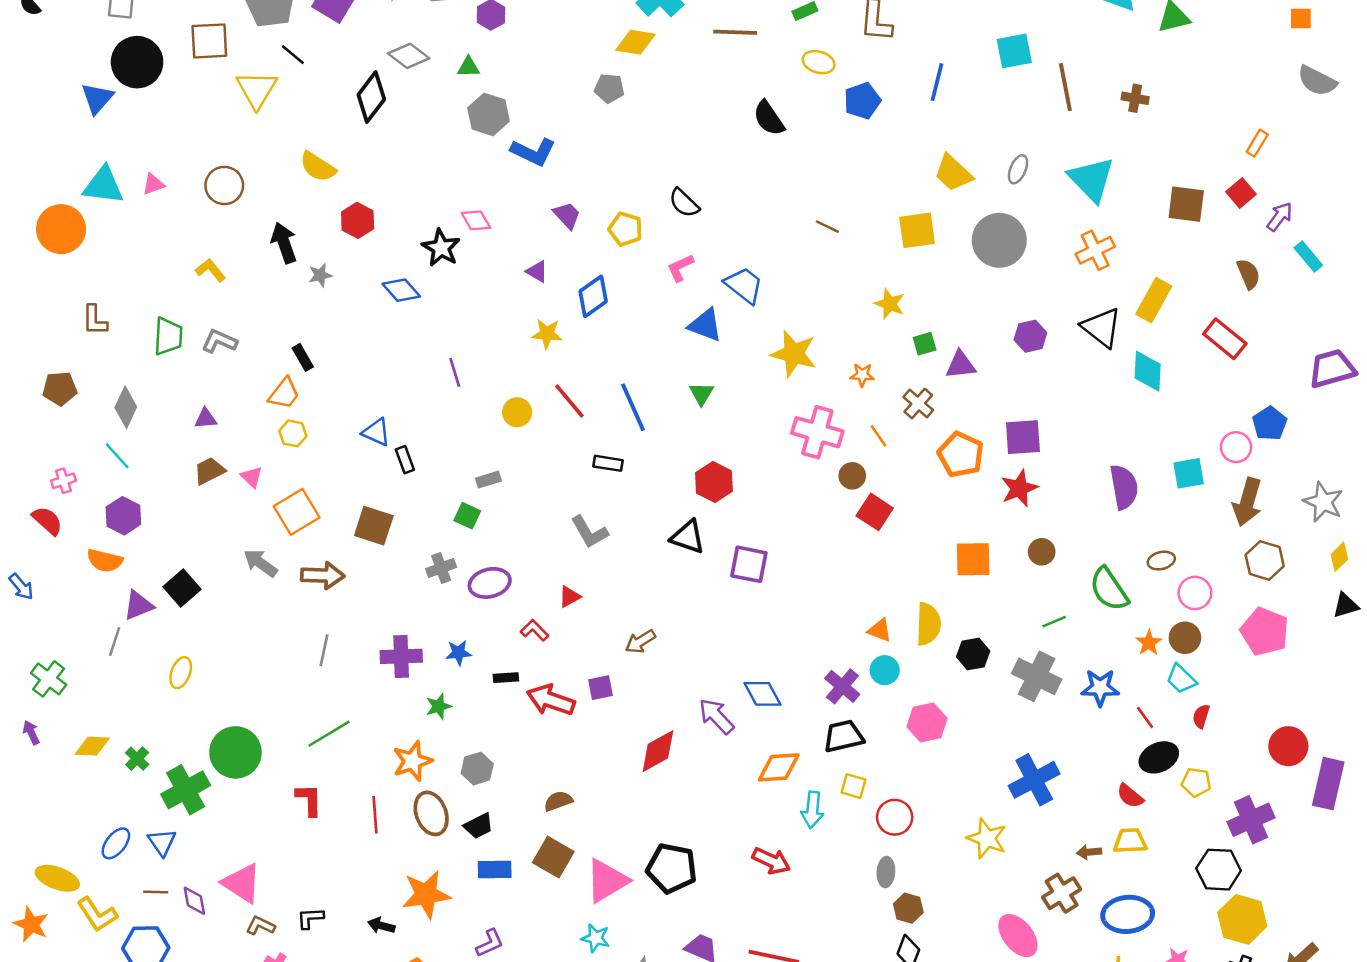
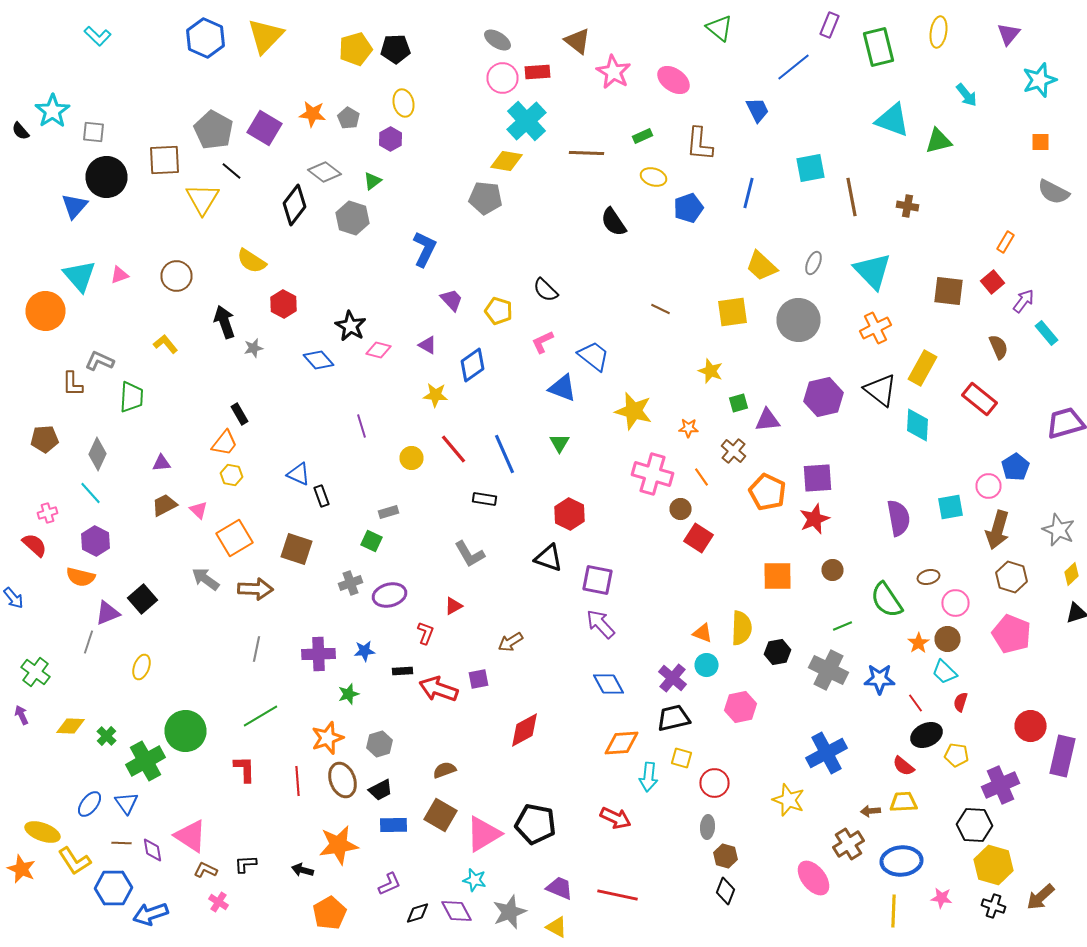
green triangle: (468, 67) -> (372, 181), turned -36
gray pentagon: (609, 88) -> (486, 198), size x1.4
gray hexagon: (488, 114) -> (352, 218), moved
blue L-shape: (533, 152) -> (424, 249), turned -90
cyan triangle: (103, 185) -> (80, 276), turned 42
pink diamond: (476, 220) -> (378, 350), moved, turned -45
purple hexagon: (1030, 336) -> (824, 397), size x1.5
gray L-shape: (219, 341) -> (100, 361), moved
red L-shape: (535, 630) -> (426, 633), turned 65
purple arrow: (716, 716) -> (600, 624), moved

